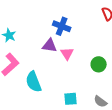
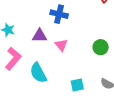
purple triangle: (49, 46) -> (40, 36), moved
pink triangle: (67, 54) -> (61, 45), moved

